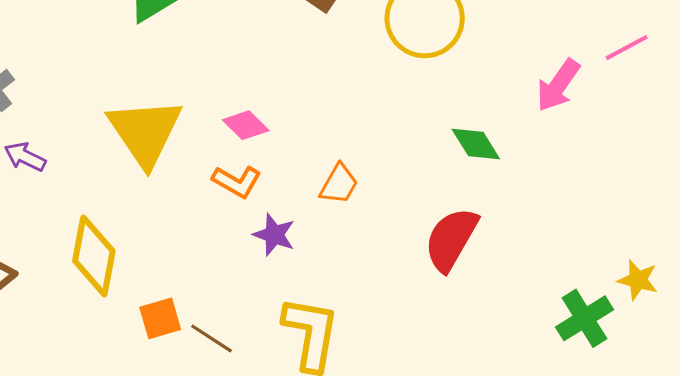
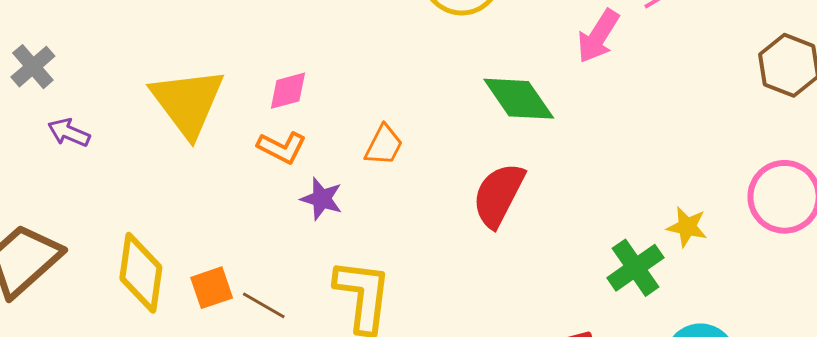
pink diamond: (246, 125) -> (288, 91), turned -57
green diamond: (476, 144) -> (519, 99), size x1.4
yellow diamond: (94, 256) -> (141, 273), moved

